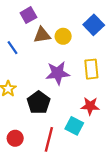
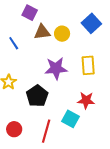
purple square: (28, 15) -> (30, 13), turned -35

